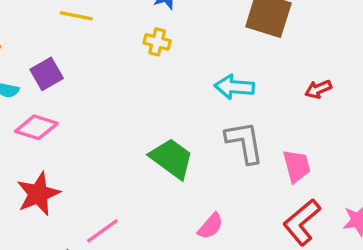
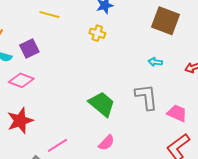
cyan arrow: (234, 87) -> (155, 62), moved, size x0.6
pink trapezoid: (297, 166) -> (177, 113), turned -55
pink semicircle: (210, 226) -> (106, 143), moved

